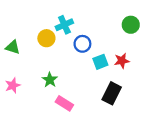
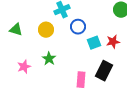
yellow circle: (46, 38) -> (46, 30), moved
pink star: (13, 85) -> (24, 67), moved
pink rectangle: (64, 103) -> (81, 80), moved, turned 63

